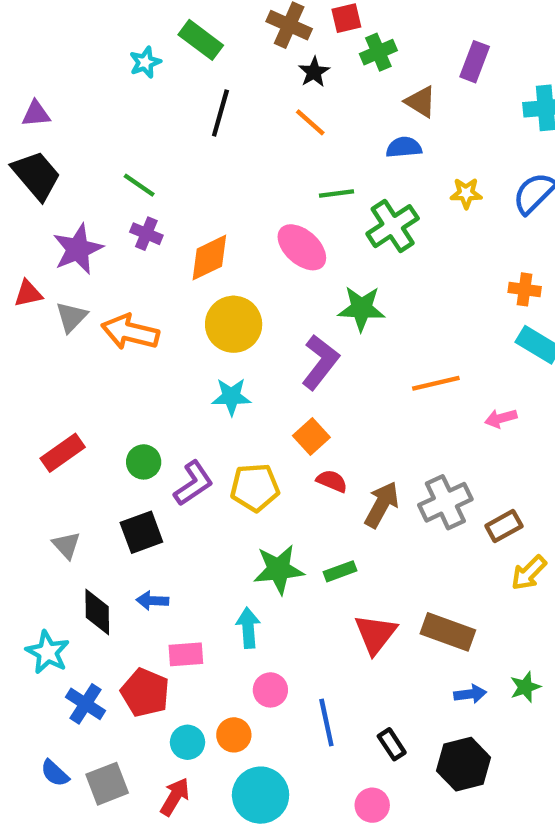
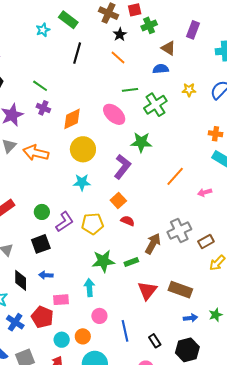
orange line: (436, 383) -> (175, 176), turned -35
brown arrow: (382, 505) -> (153, 244), moved

